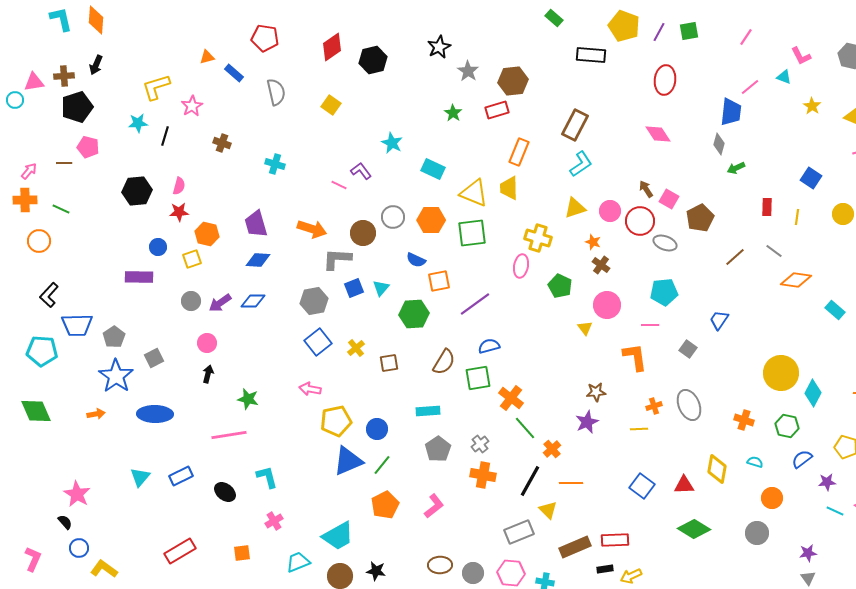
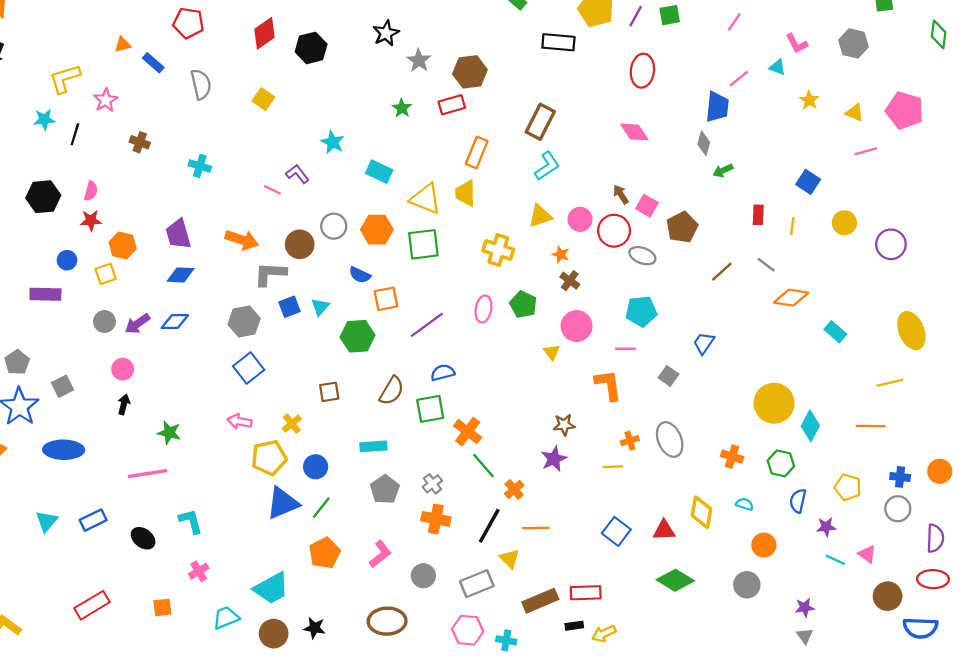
pink ellipse: (521, 266) -> (484, 309), moved
yellow cross: (356, 348) -> (292, 424), moved
blue semicircle: (802, 459) -> (798, 501), turned -40
brown ellipse: (440, 565) -> (387, 621), size x1.4
gray circle: (473, 573) -> (423, 576), moved

